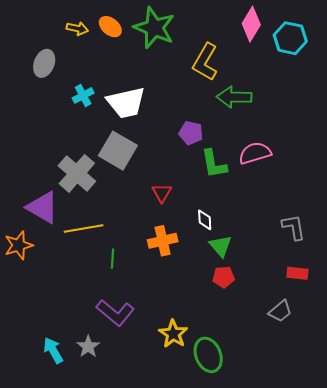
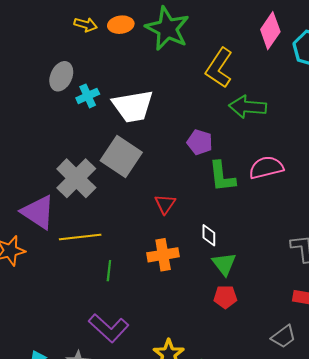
orange ellipse: (110, 27) -> (121, 25), turned -50
gray ellipse: (44, 63) -> (61, 76), moved

